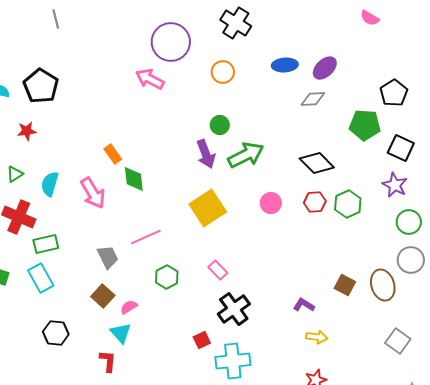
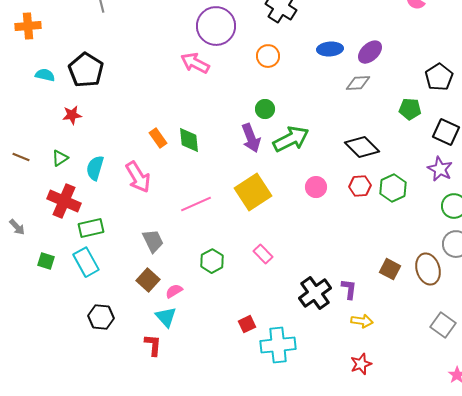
green pentagon: (365, 125) -> (410, 109), size x0.7
green diamond: (134, 179) -> (189, 140), moved
pink line: (146, 237) -> (196, 204), moved
purple L-shape: (304, 305) -> (349, 289), turned 65
black cross: (234, 309) -> (315, 293), moved

